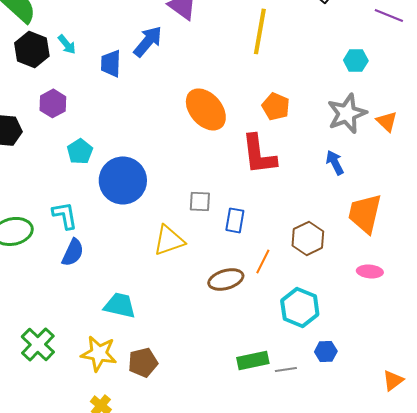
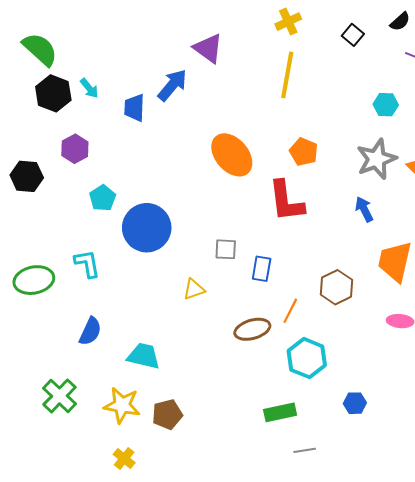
yellow triangle: (169, 240) -> (194, 289), size x0.7
blue semicircle: (73, 252) -> (90, 331), moved
cyan hexagon: (300, 307) -> (307, 358), moved
gray line: (286, 369) -> (305, 450), moved

